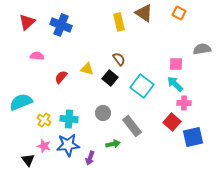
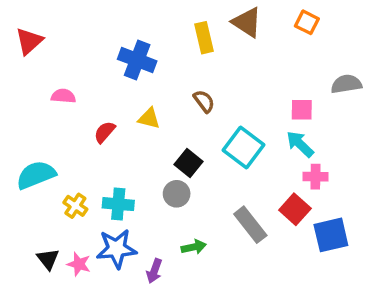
red triangle: (27, 22) -> (29, 41), moved
blue cross: (61, 25) -> (137, 60), moved
black square: (110, 78) -> (189, 163), moved
gray rectangle: (132, 126) -> (250, 225), moved
pink star: (44, 146) -> (79, 264), moved
black triangle: (28, 160) -> (48, 259), moved

